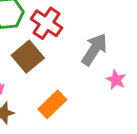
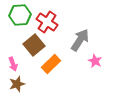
orange rectangle: (52, 104) -> (51, 64), moved

